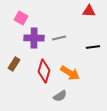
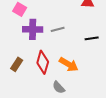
brown rectangle: (14, 64) -> (17, 64), moved
gray semicircle: (60, 96) -> (59, 87), turned 80

